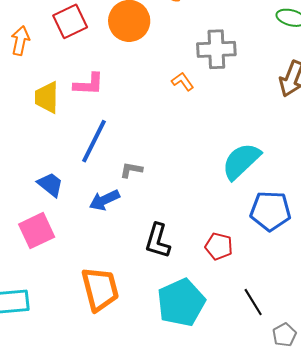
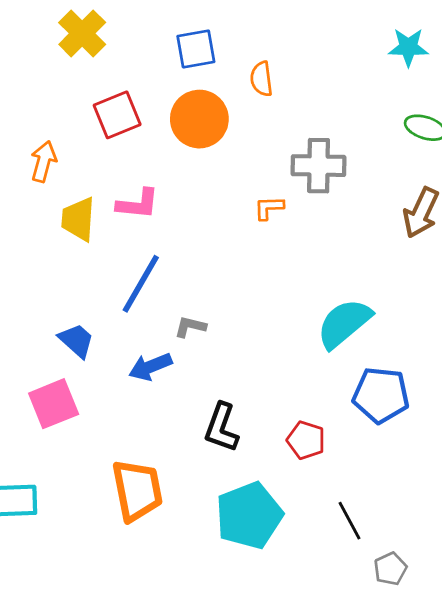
orange arrow: (20, 41) -> (44, 161), moved
orange L-shape: (183, 82) -> (269, 208), turned -60

